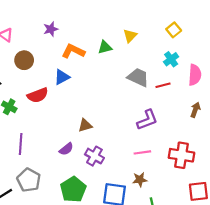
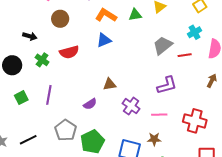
blue triangle: (62, 77) -> (104, 40), moved
gray trapezoid: (138, 77) -> (163, 45), turned -70
purple cross: (94, 156) -> (131, 106), moved
gray pentagon: (29, 180) -> (66, 130), moved

